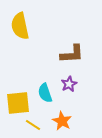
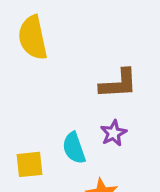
yellow square: (18, 103) -> (29, 164), size x0.7

